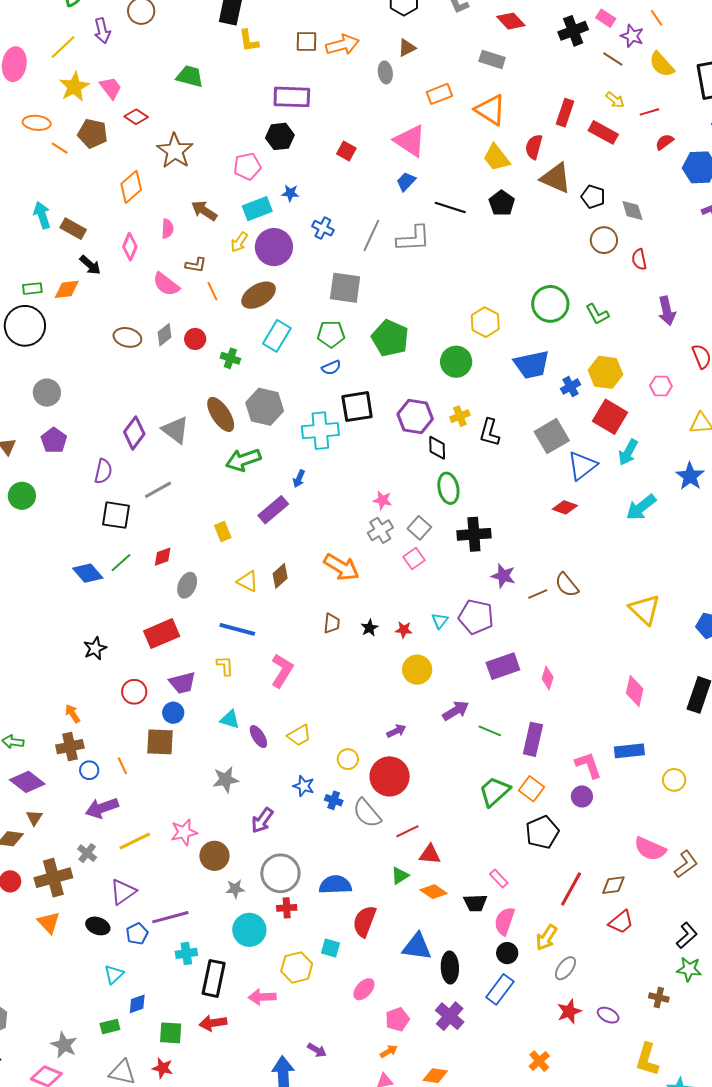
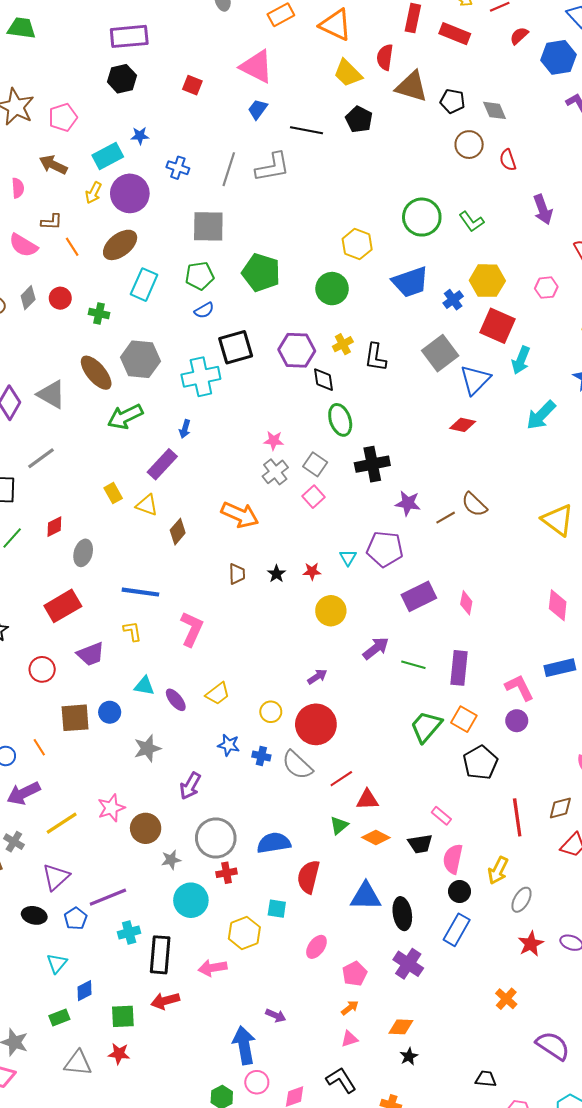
pink pentagon: (247, 166) -> (63, 117), moved
yellow triangle: (248, 581) -> (147, 505), moved
blue circle: (173, 713) -> (110, 712), moved
red line: (571, 889) -> (517, 817), turned -30

